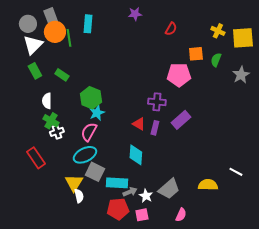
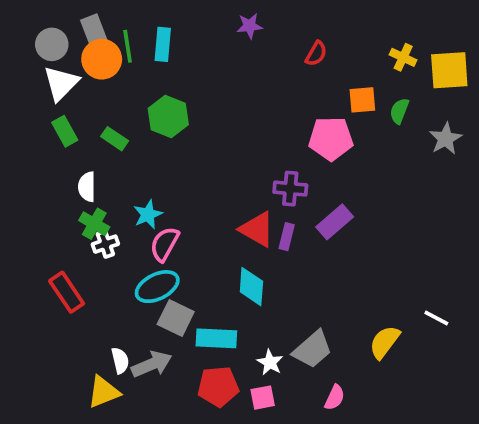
green line: (69, 38) -> (128, 46), moved
green hexagon: (91, 98) -> (168, 116), moved
cyan star: (97, 113) -> (148, 214), moved
red triangle: (139, 124) -> (257, 229), size x1.5
yellow triangle: (74, 183) -> (104, 392), moved, turned 36
yellow semicircle: (208, 185) -> (385, 342), turned -54
gray arrow: (130, 192) -> (152, 364), moved, size x1.5
white semicircle: (79, 196) -> (120, 361), moved

